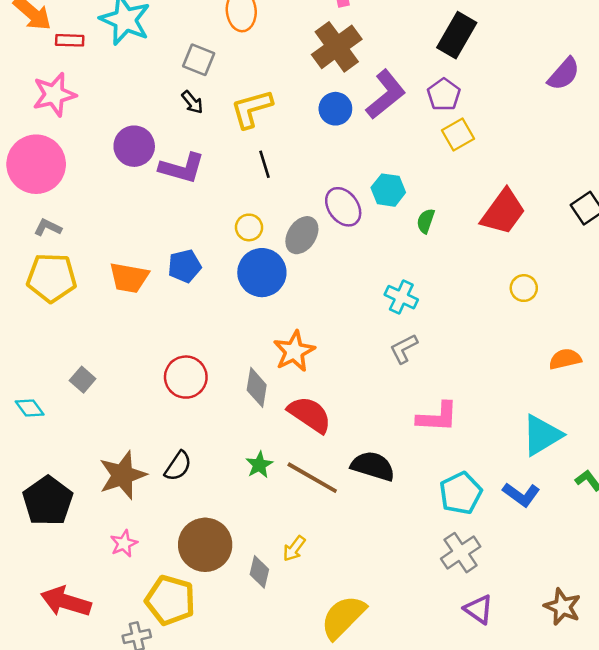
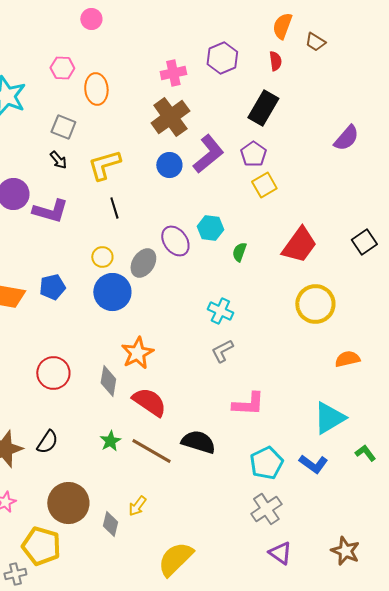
yellow circle: (524, 288) -> (315, 304), size x1.8

